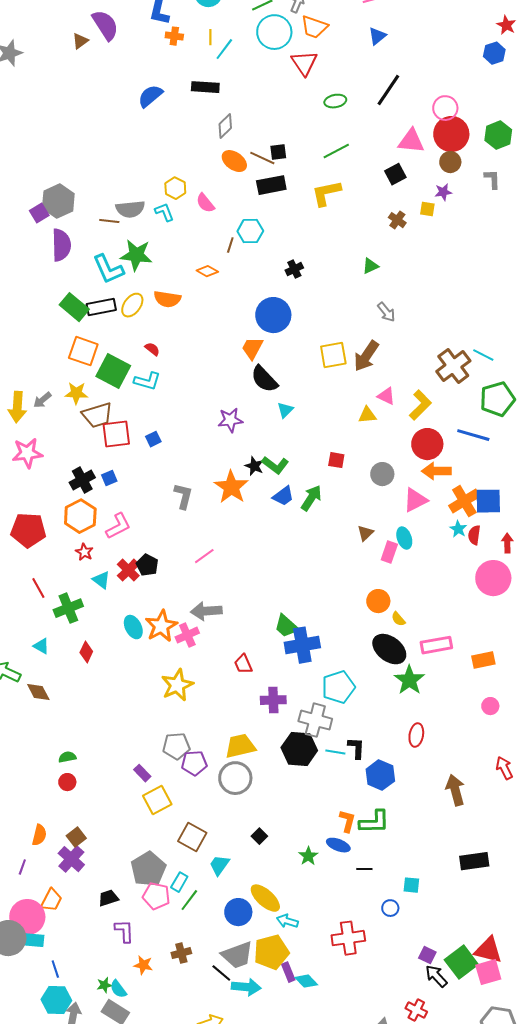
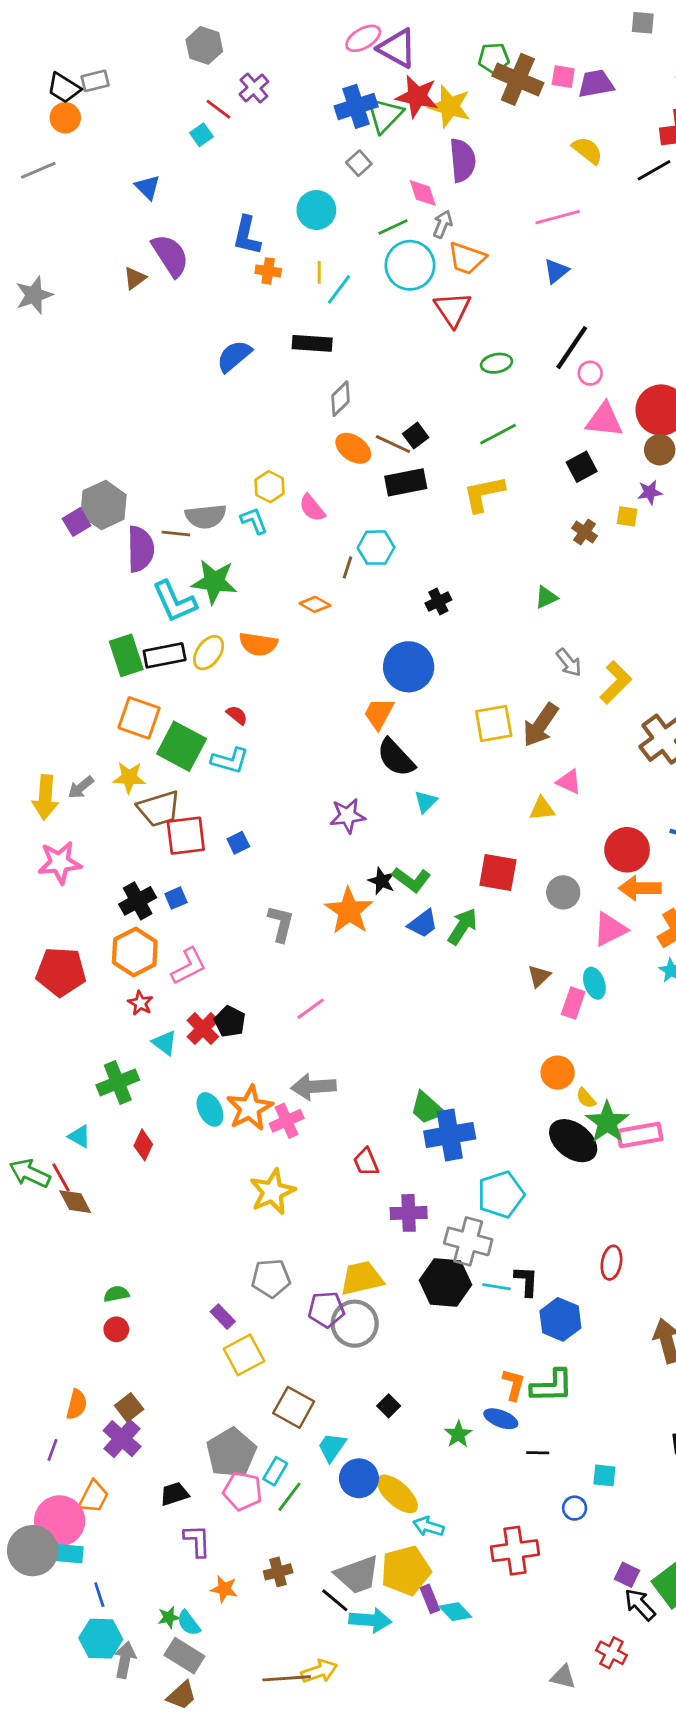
pink circle: (445, 108) -> (590, 373), moved, size x0.7
black square: (278, 152) -> (416, 436), turned -30
purple semicircle: (61, 245) -> (140, 549), moved
green rectangle: (74, 307) -> (126, 655), turned 32
yellow L-shape: (420, 405) -> (616, 682), moved
red square: (336, 460) -> (498, 873), size x1.6
red line: (38, 588) -> (61, 1178), moved
green star: (409, 680) -> (607, 1122), moved
purple pentagon: (194, 763) -> (326, 1309), moved
blue circle: (238, 912) -> (359, 1478), moved

